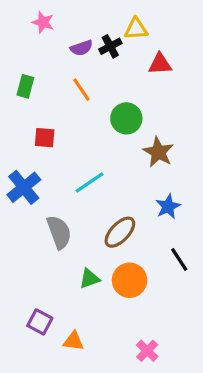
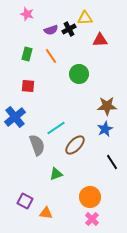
green rectangle: (25, 86) -> (27, 54), moved
brown star: (158, 152) -> (107, 106), moved, turned -30
cyan line: (89, 182) -> (56, 128), moved
orange circle: (130, 280) -> (90, 197), moved

